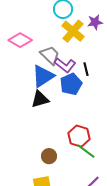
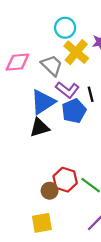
pink diamond: (20, 40) -> (17, 62), turned -35
gray trapezoid: (50, 55) -> (52, 65), moved
red hexagon: (79, 136) -> (65, 180), moved

